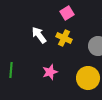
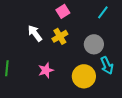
yellow cross: (64, 38) -> (60, 36), turned 35

